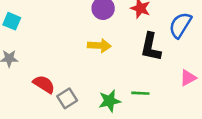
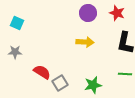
green line: (140, 93) -> (125, 74), moved

